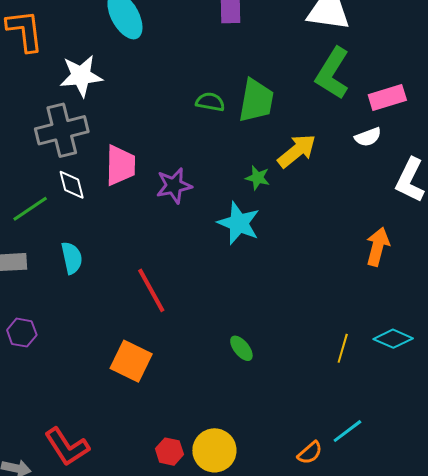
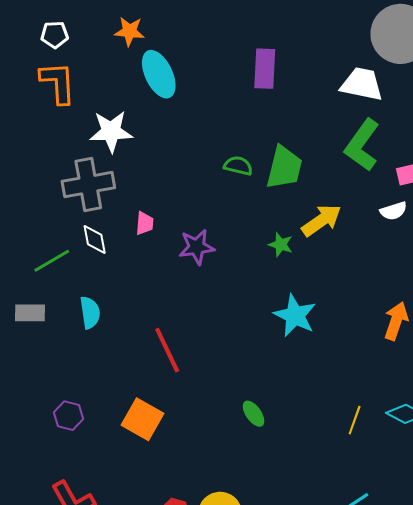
pink trapezoid: (120, 165) -> (145, 223), size x0.6
cyan star: (239, 223) -> (295, 315), moved
purple hexagon: (22, 333) -> (69, 416), moved

